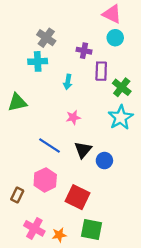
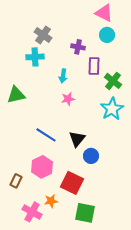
pink star: (73, 117) -> (68, 99), moved
blue circle: (104, 161) -> (91, 156), moved
orange star: (59, 235) -> (51, 201), moved

